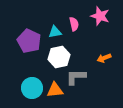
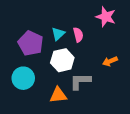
pink semicircle: (74, 24) -> (78, 35), moved
cyan triangle: (55, 32) -> (58, 34), turned -32
cyan circle: (32, 88) -> (23, 78), moved

